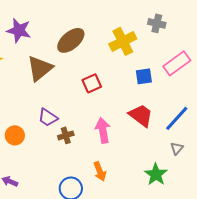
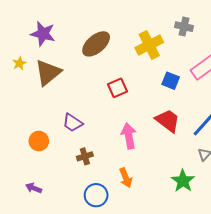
brown triangle: (40, 68) -> (48, 73), moved
blue square: (144, 76) -> (171, 81), turned 30
brown cross: (66, 135) -> (85, 156), moved

